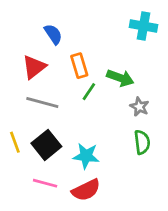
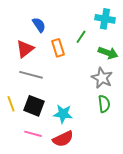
green arrow: (120, 78) -> (108, 53), moved
green line: (89, 92) -> (81, 37), moved
gray star: (139, 107) -> (102, 78), size x1.5
black square: (46, 145) -> (34, 106), turned -30

